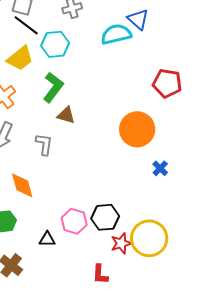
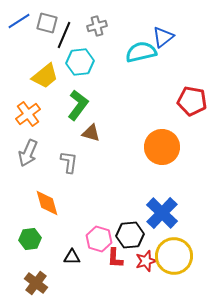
blue triangle: (138, 19) -> (163, 37), turned 40
black line: (26, 25) -> (64, 35), moved, turned 76
blue cross: (160, 168) -> (162, 213), moved, size x2.0
red L-shape: (100, 274) -> (115, 258), moved

